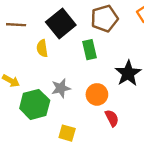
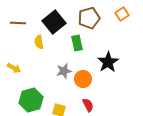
gray star: (61, 88) -> (64, 71), moved
green hexagon: (35, 104) -> (31, 100), moved
red semicircle: (112, 118) -> (88, 105), moved

